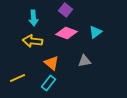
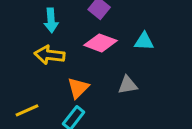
cyan triangle: (95, 32) -> (144, 41), turned 40
orange triangle: (51, 63) -> (78, 88), turned 35

